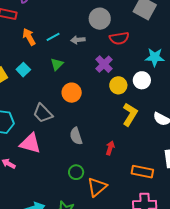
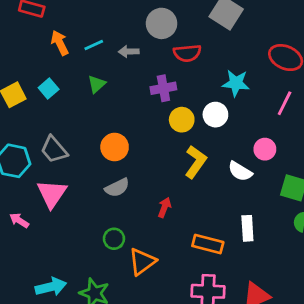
purple cross: (104, 64) -> (163, 88), turned 30
orange circle: (72, 93) -> (115, 147), moved
gray trapezoid: (43, 113) -> (54, 150), moved
gray semicircle: (76, 136) -> (117, 188), turned -102
pink triangle: (30, 143) -> (52, 194), turned 45

